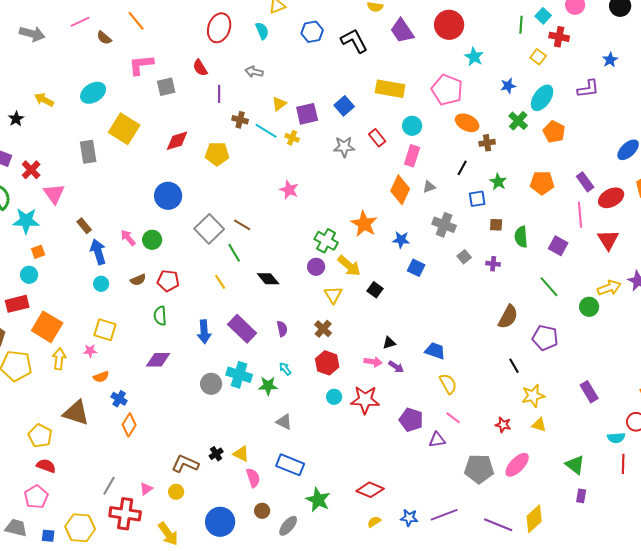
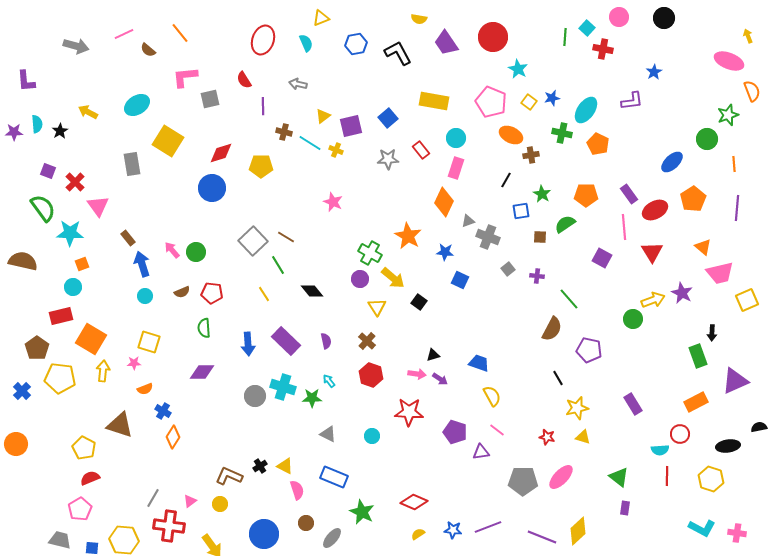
yellow square: (538, 57) -> (529, 102), moved
green cross: (518, 121) -> (562, 133), turned -30
gray triangle: (429, 187) -> (468, 221), moved
blue circle: (168, 196) -> (212, 188), moved
green semicircle: (521, 237) -> (565, 224), moved, turned 60
green line: (549, 287) -> (569, 299), moved
cyan circle: (334, 397) -> (372, 436), moved
red semicircle: (46, 466) -> (90, 478), turned -42

